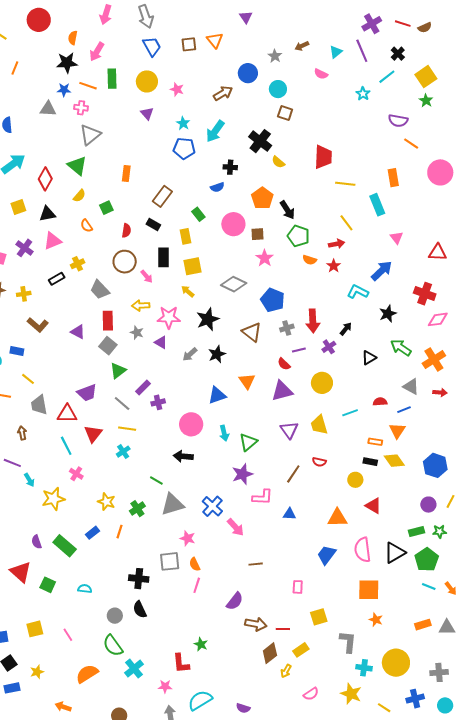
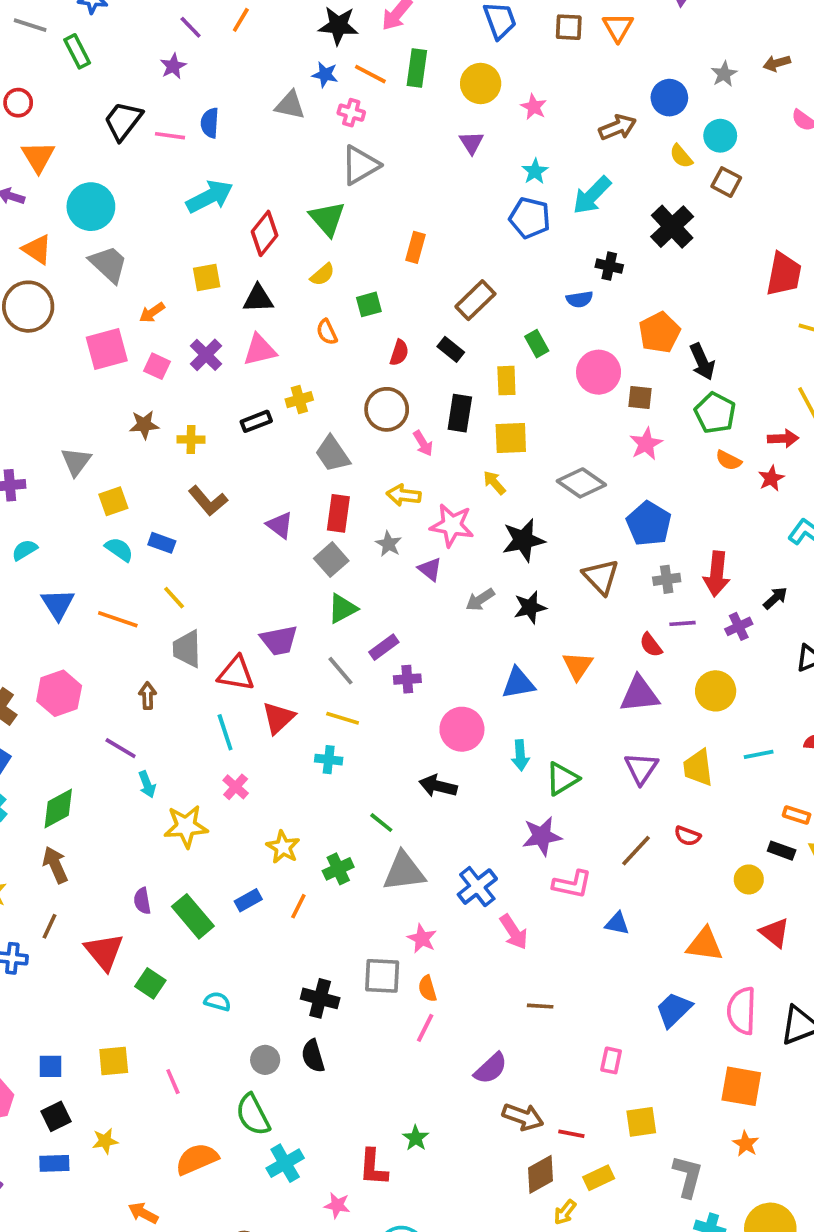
yellow semicircle: (278, 162) -> (681, 156), moved
cyan cross: (123, 452) -> (329, 760), turned 32

